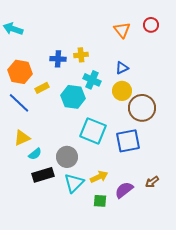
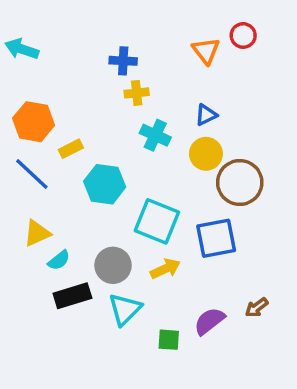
red circle: (151, 25) -> (243, 35), moved
blue cross: (58, 59) -> (123, 61), moved
cyan hexagon: (73, 97) -> (105, 184), moved
yellow arrow: (99, 177) -> (165, 269), moved

